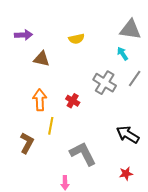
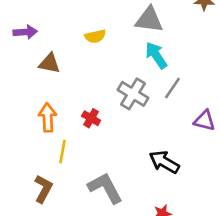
gray triangle: (130, 30) -> (149, 20), moved
cyan arrow: (123, 54) -> (156, 55), size x1.5
brown L-shape: (27, 143) -> (43, 189), moved

